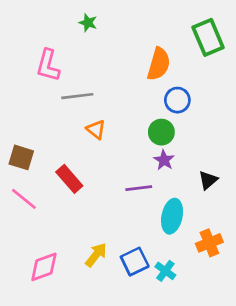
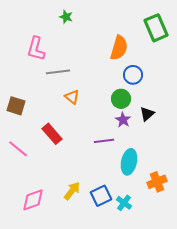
brown square: (21, 157) -> (16, 106), moved
black triangle: (208, 180) -> (147, 114), moved

